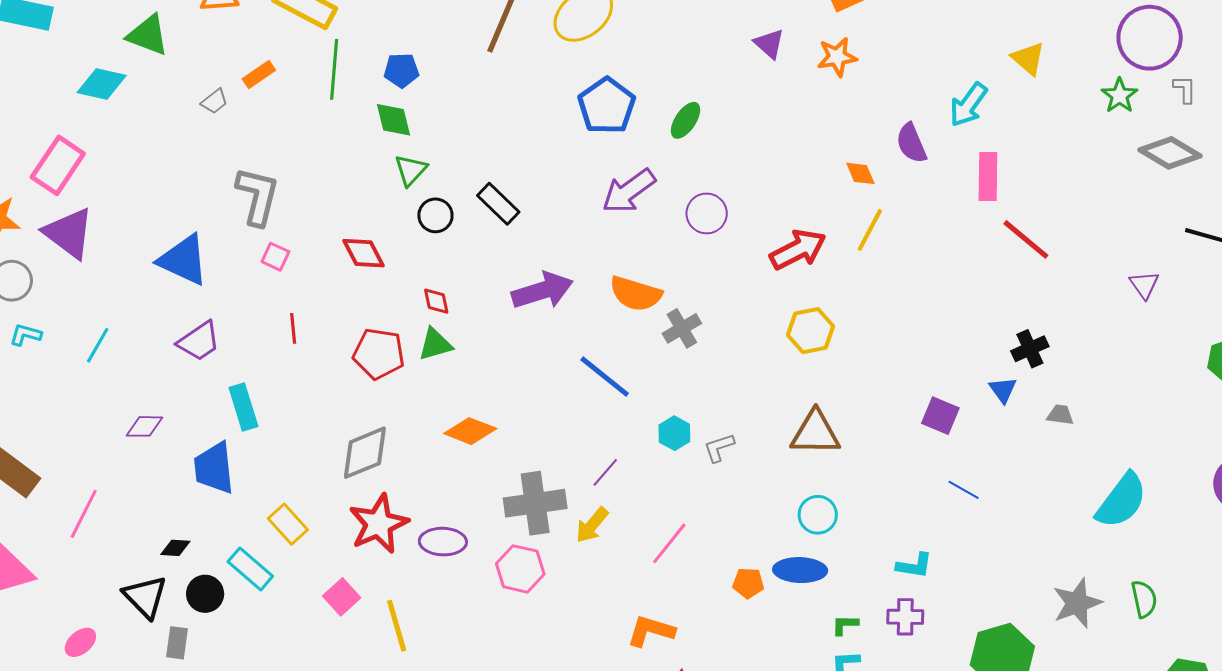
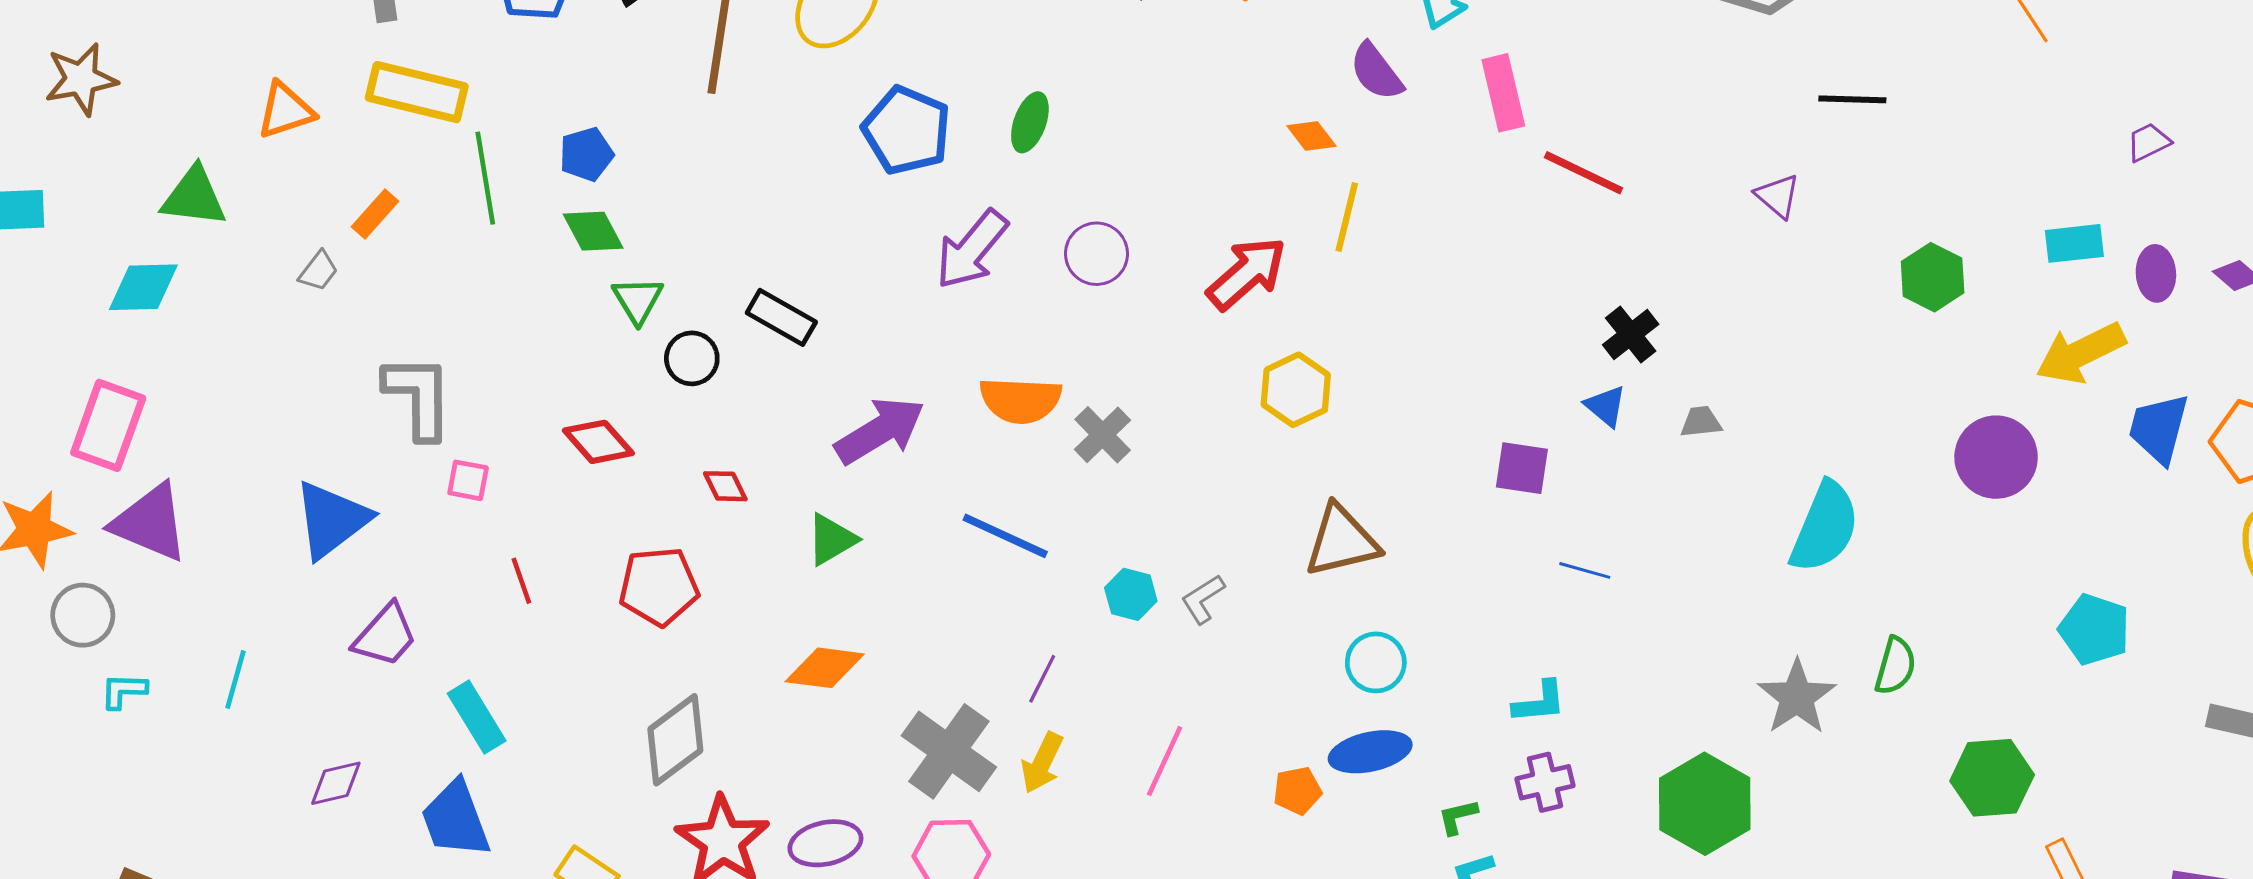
blue triangle: (183, 260) -> (332, 520), turned -48
green triangle: (435, 344) -> (832, 539), moved
gray cross: (535, 503) -> (949, 751), turned -32
green semicircle: (1144, 599) -> (1895, 666), turned 42

